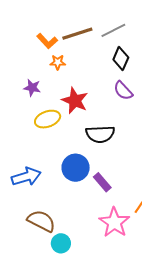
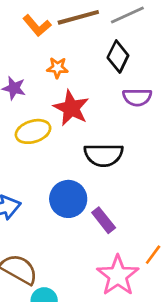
black diamond: (121, 59) -> (118, 57), moved
orange star: (58, 62) -> (57, 68), moved
purple semicircle: (123, 91) -> (137, 97), turned -50

